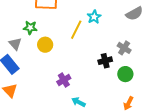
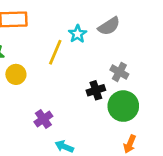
gray semicircle: (134, 14) -> (109, 26), moved
green circle: (125, 74) -> (123, 106), size x1.5

